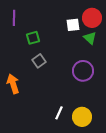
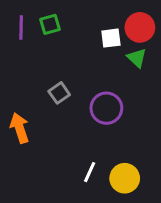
green square: (33, 38) -> (50, 24), moved
purple circle: (83, 71) -> (106, 108), moved

